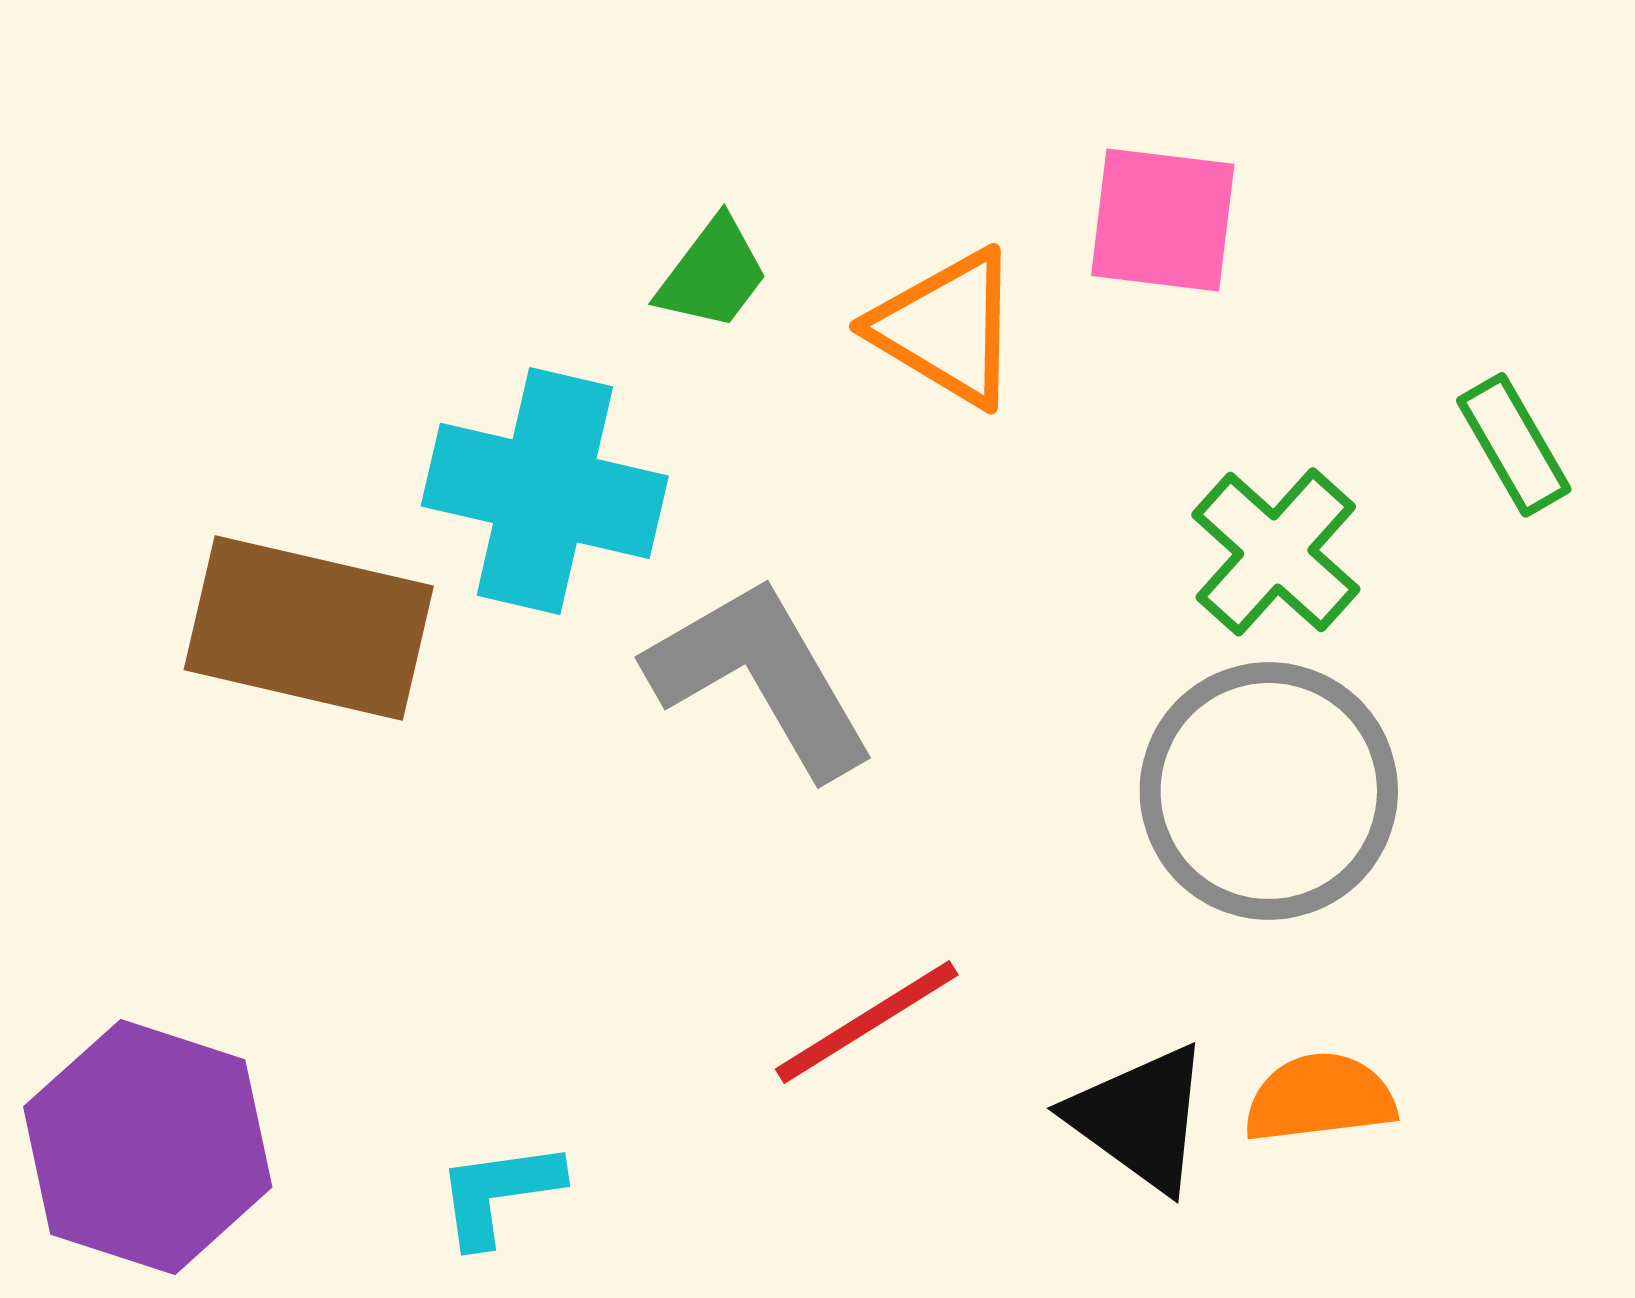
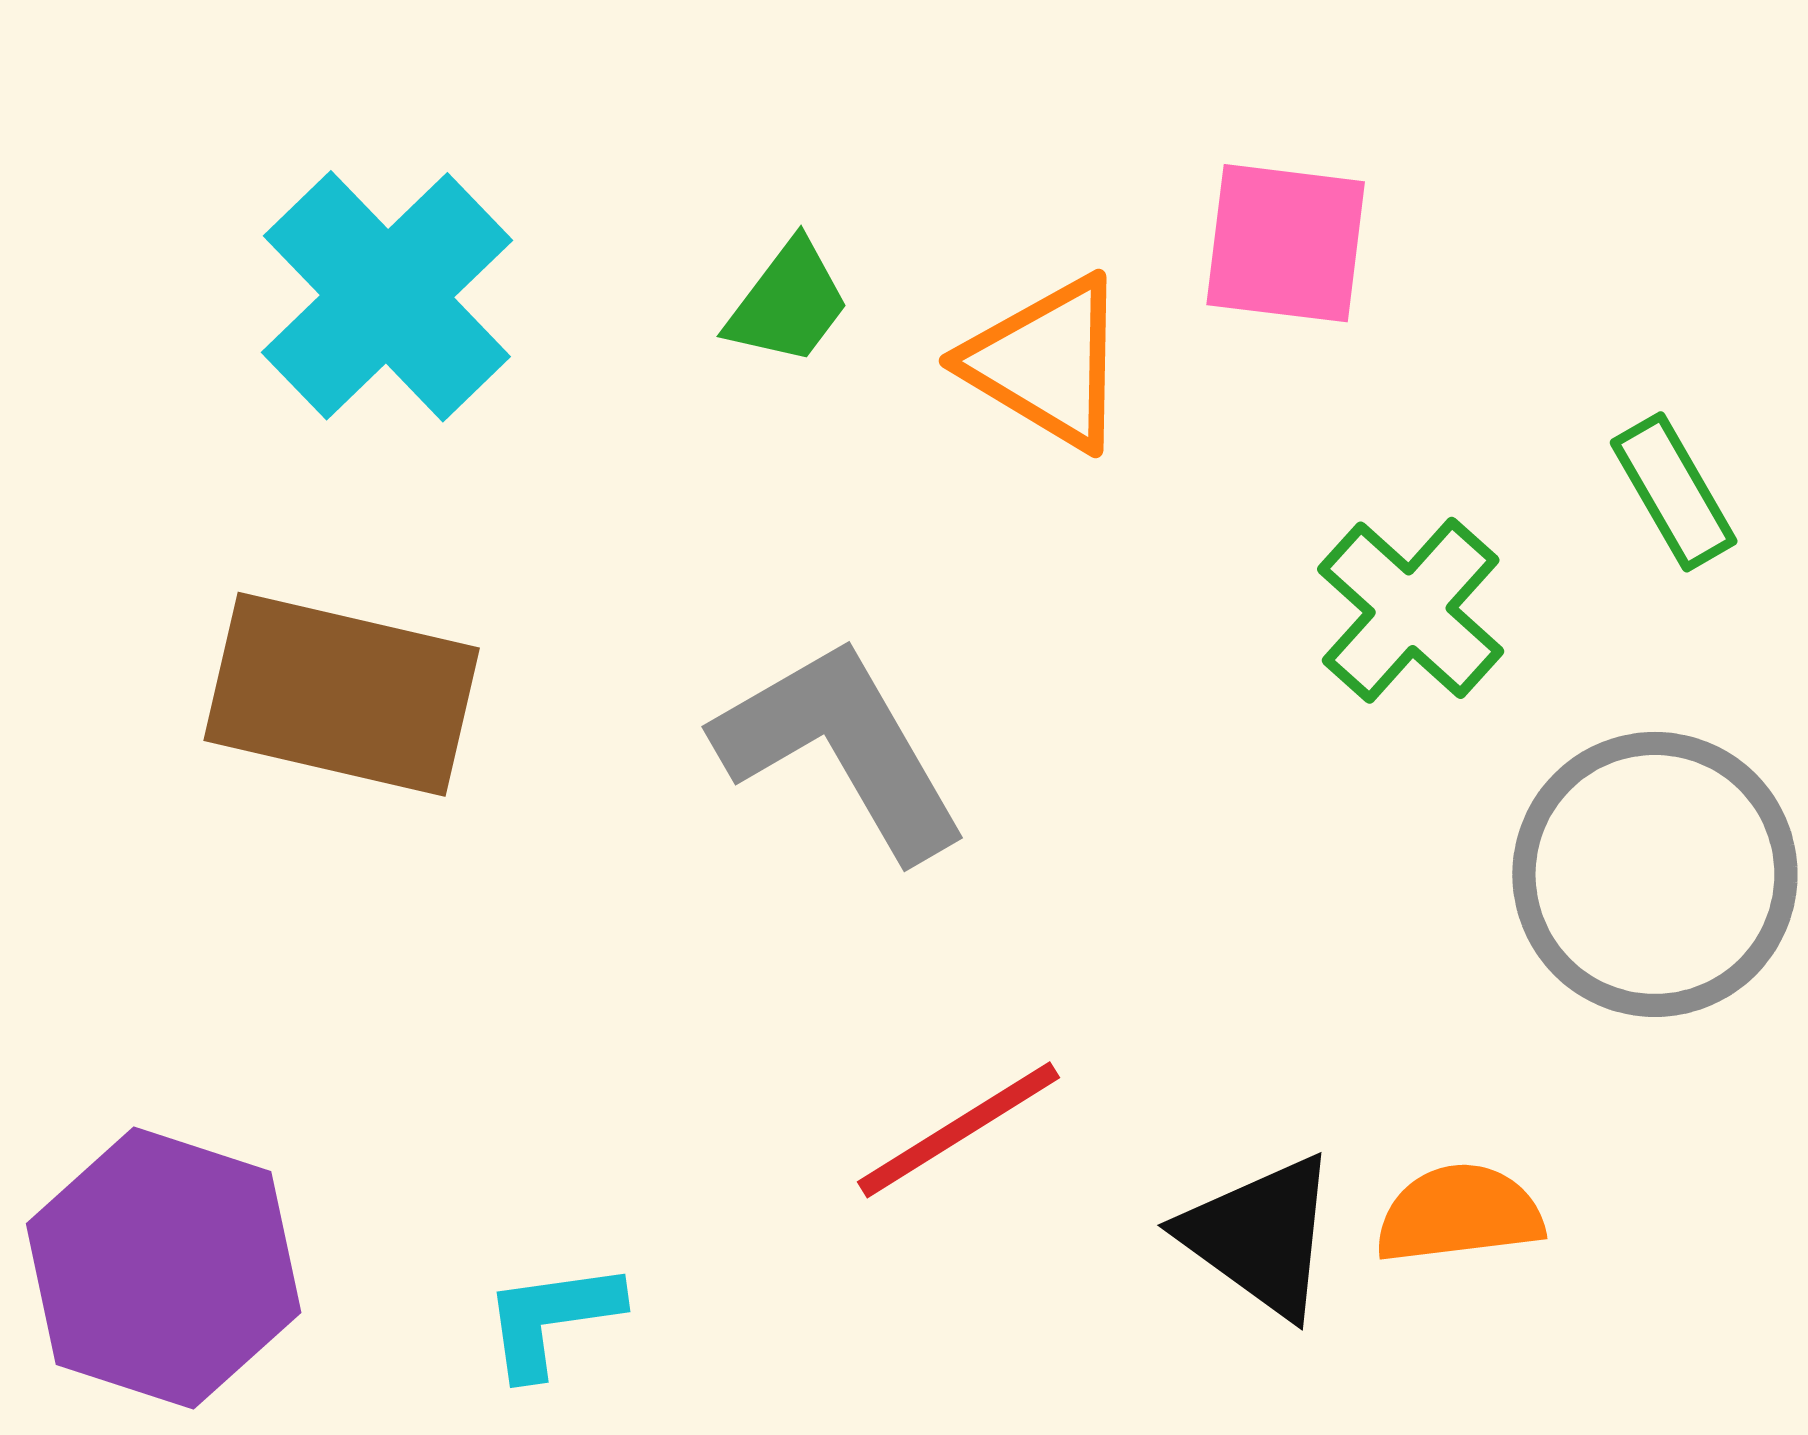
cyan cross: (545, 491) -> (387, 296), moved, turned 33
gray circle: (1269, 791) -> (1655, 874), moved

